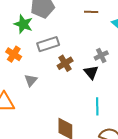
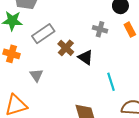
gray cross: (101, 55) -> (100, 29), turned -32
black triangle: (91, 72) -> (86, 57), moved

